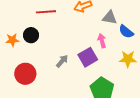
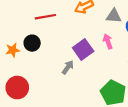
purple square: (88, 57) -> (83, 49), moved
red circle: (25, 74) -> (17, 88), moved

